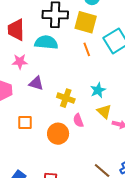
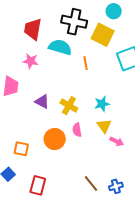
orange line: (87, 49) -> (86, 63), moved
purple triangle: (36, 83) -> (42, 102), moved
orange square: (25, 122) -> (21, 149), moved

